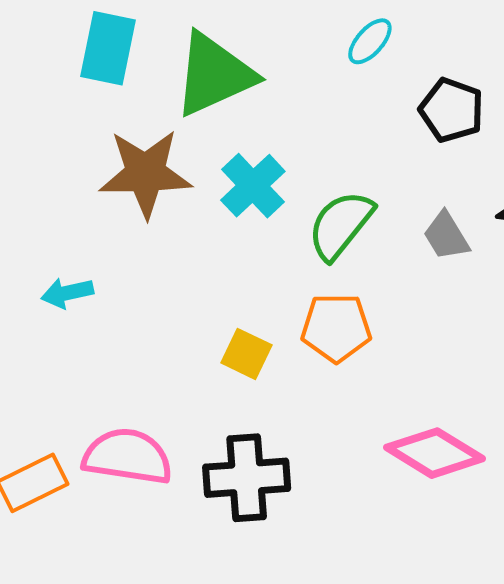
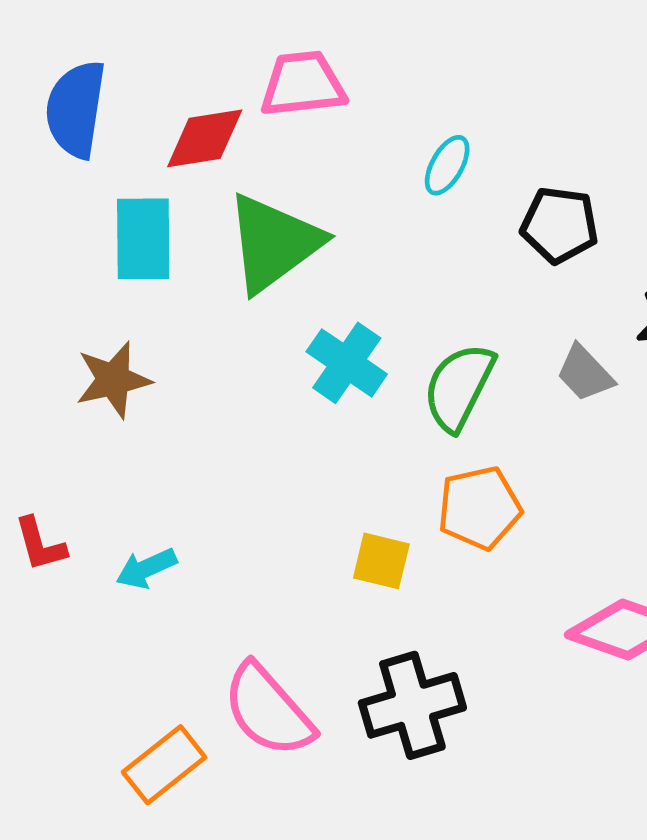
brown star: (145, 173) -> (113, 380), moved, size x0.7
cyan arrow: (67, 293) -> (146, 568), moved
pink semicircle: (128, 456) -> (268, 710), turned -128

